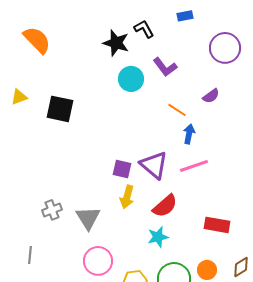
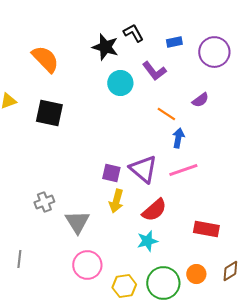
blue rectangle: (185, 16) -> (174, 42), moved
orange semicircle: (37, 40) -> (45, 59), moved
gray cross: (52, 210) -> (44, 202), moved

